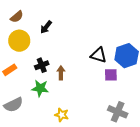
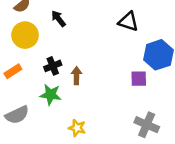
black arrow: (46, 27) -> (58, 19), turned 104
black triangle: (99, 55) -> (128, 22), moved

